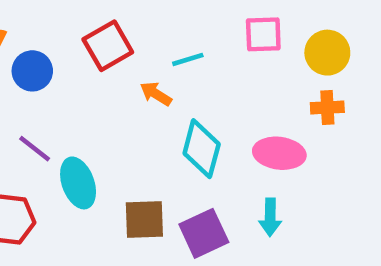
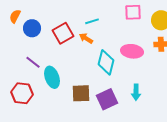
red square: (108, 46) -> (63, 33), moved
cyan line: (188, 59) -> (92, 21), moved
pink ellipse: (279, 153) -> (132, 51), moved

